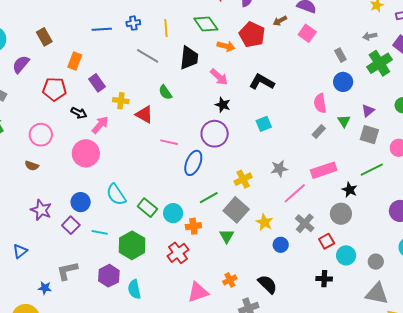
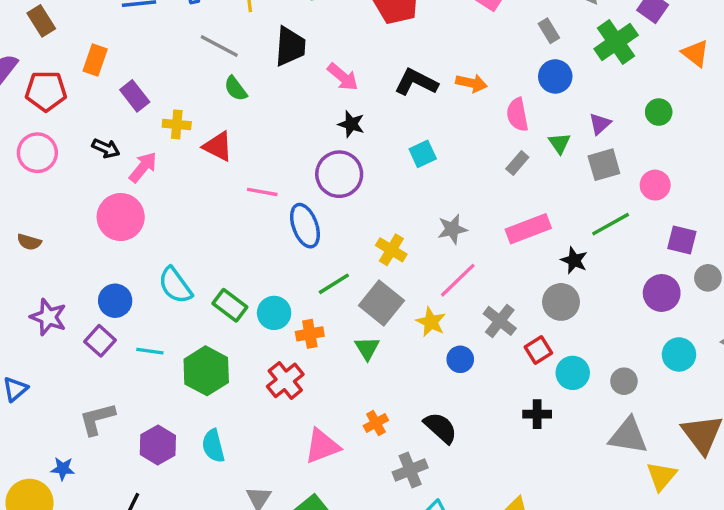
orange arrow: (226, 46) -> (472, 83), moved
red pentagon: (54, 89) -> (46, 91), moved
green semicircle: (165, 92) -> (236, 89), moved
pink circle: (41, 135) -> (37, 153), moved
gray square: (369, 135) -> (604, 165), turned -30
blue ellipse: (193, 163) -> (305, 226), turned -40
yellow cross: (243, 179) -> (391, 250), turned -30
pink line: (295, 193) -> (458, 280), moved
purple hexagon: (109, 276) -> (158, 445), moved
blue star: (45, 288) -> (63, 469), moved

